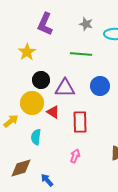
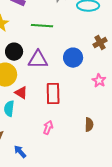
green line: (81, 54) -> (42, 26), moved
red triangle: (53, 112) -> (21, 93), moved

